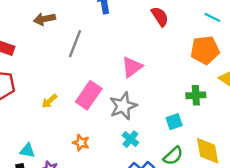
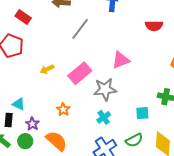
red semicircle: (160, 17) -> (154, 26), turned 108

